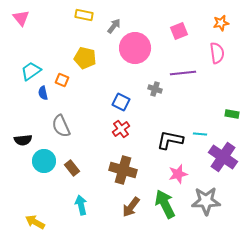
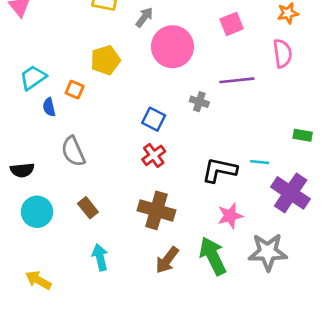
yellow pentagon: (85, 58) -> (105, 60), turned -30
cyan circle: (44, 161) -> (37, 212), moved

